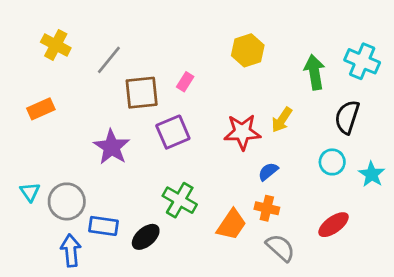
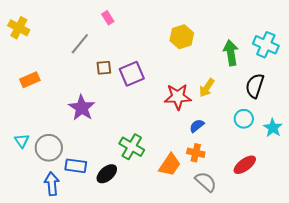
yellow cross: (56, 45) -> (19, 28), moved
pink rectangle: (185, 82) -> (108, 18), moved, turned -64
brown square: (142, 93) -> (104, 68), size x0.6
purple square: (173, 132) -> (132, 74), moved

